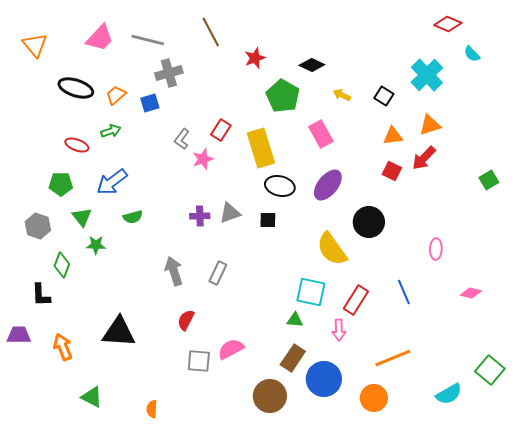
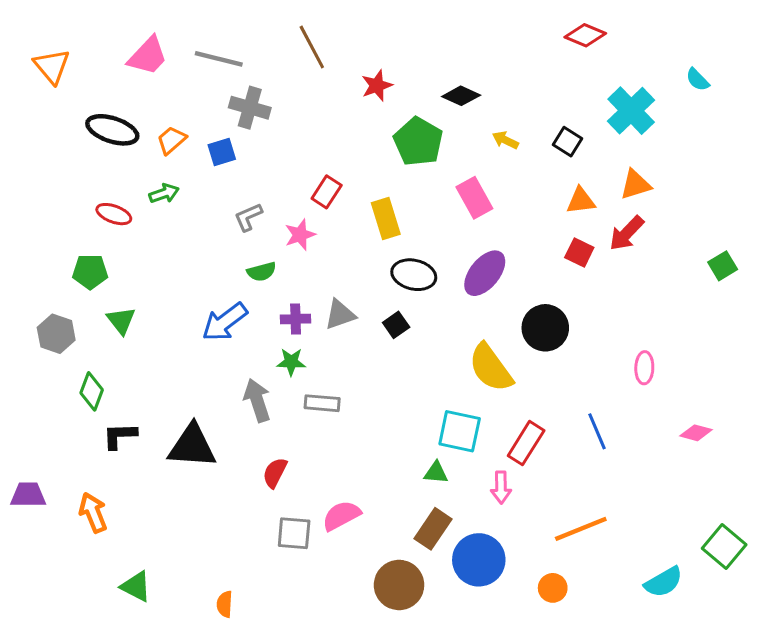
red diamond: (448, 24) -> (585, 35), moved
gray cross: (169, 73) -> (250, 108), turned 32
gray L-shape: (182, 139) -> (248, 217), moved, turned 30
yellow rectangle: (261, 148) -> (386, 218), size x0.7
blue arrow: (112, 182) -> (225, 322), moved
green semicircle: (133, 217) -> (262, 272), moved
black square: (268, 220) -> (396, 325), turned -36
green star: (96, 245) -> (291, 362), moved
gray rectangle: (218, 273) -> (322, 403), turned 70
black L-shape: (41, 295) -> (120, 436), moved, turned 90
black triangle: (119, 332) -> (192, 446), moved
orange circle: (374, 398) -> (553, 588), size x0.7

